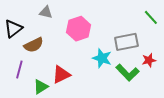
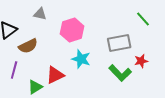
cyan star: (102, 58) -> (81, 59), moved

